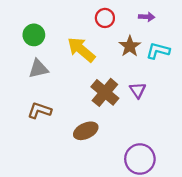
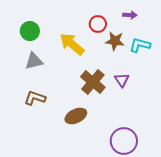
red circle: (105, 18) -> (98, 24), moved
brown star: (130, 46) -> (115, 41), turned -30

